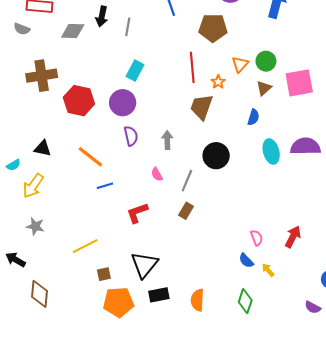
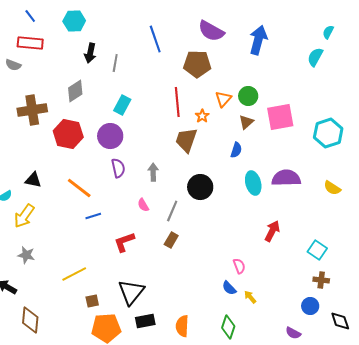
gray diamond: (73, 31) -> (75, 91), moved, turned -35
red arrow: (293, 237) -> (272, 231), moved

